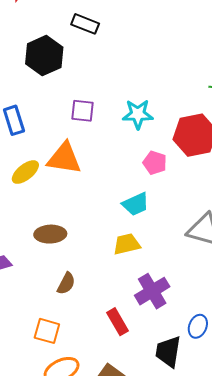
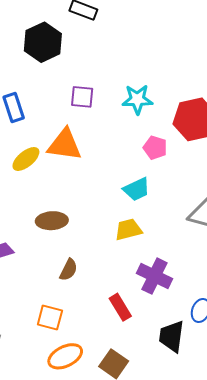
purple cross: (152, 291) -> (155, 276), turned -32

